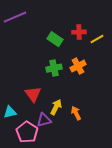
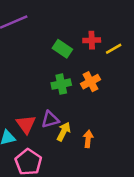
red triangle: (33, 94) -> (26, 124), moved
orange arrow: (76, 113) -> (88, 139), turned 32
purple triangle: (44, 120) -> (50, 119), moved

